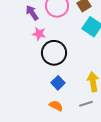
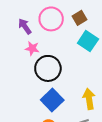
blue square: (58, 83) -> (52, 100), size x1.5

